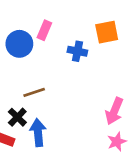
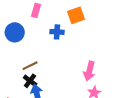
pink rectangle: (44, 30) -> (36, 10), moved
black cross: (17, 117) -> (30, 81), moved

